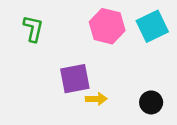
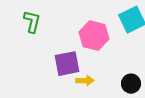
pink hexagon: (107, 26) -> (94, 36), moved

